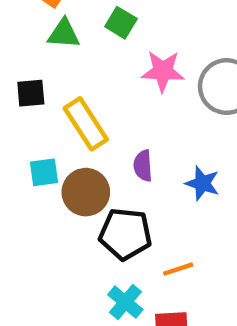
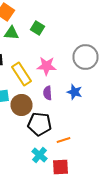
pink star: (163, 71) -> (46, 66), moved
blue star: (202, 183) -> (74, 92), moved

